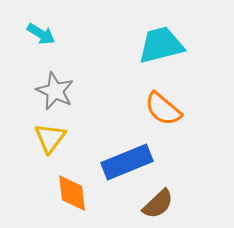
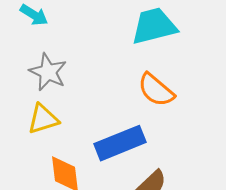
yellow triangle: (50, 138) -> (43, 119), turned 36

